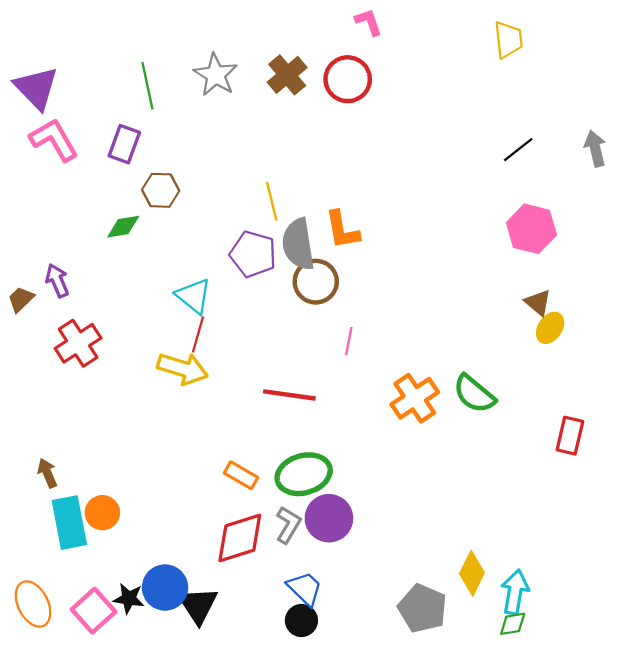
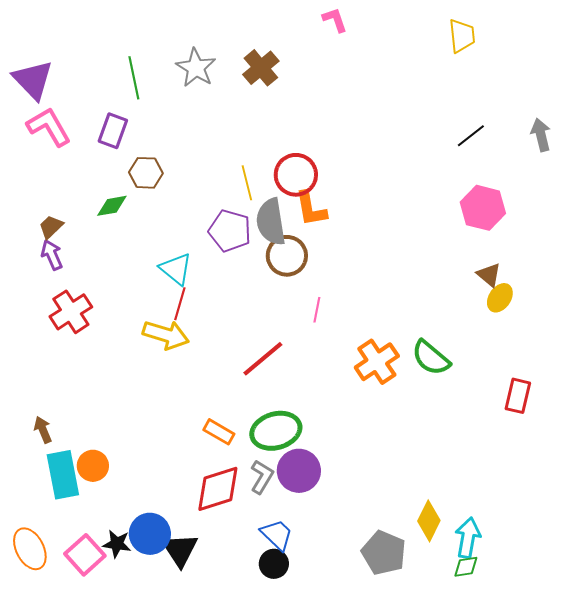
red circle: (348, 79) -> (296, 175), moved
brown trapezoid: (21, 299) -> (51, 227), moved
red line: (289, 395) -> (263, 359), turned -48

